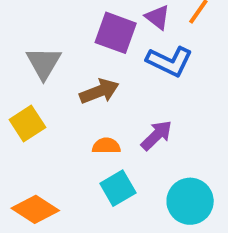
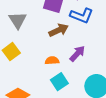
brown arrow: (99, 91) -> (59, 30), moved

